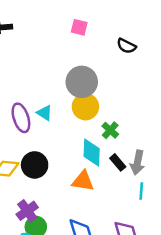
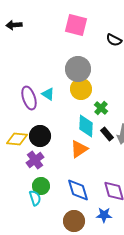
pink square: (79, 27) -> (76, 25), size x1.6
orange triangle: (83, 181) -> (79, 149), turned -42
purple cross: (27, 211) -> (35, 160), moved

